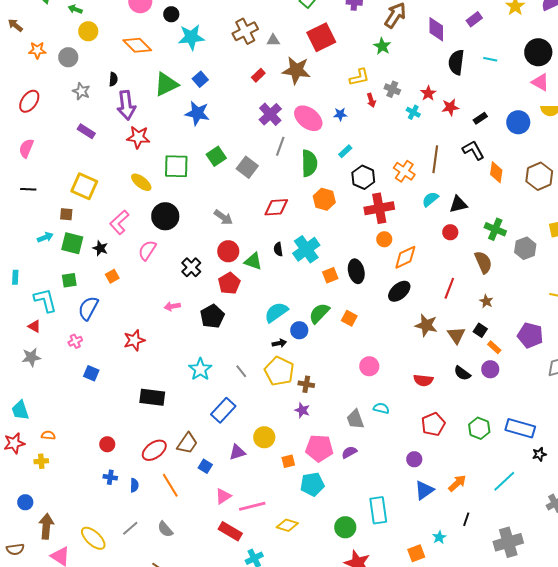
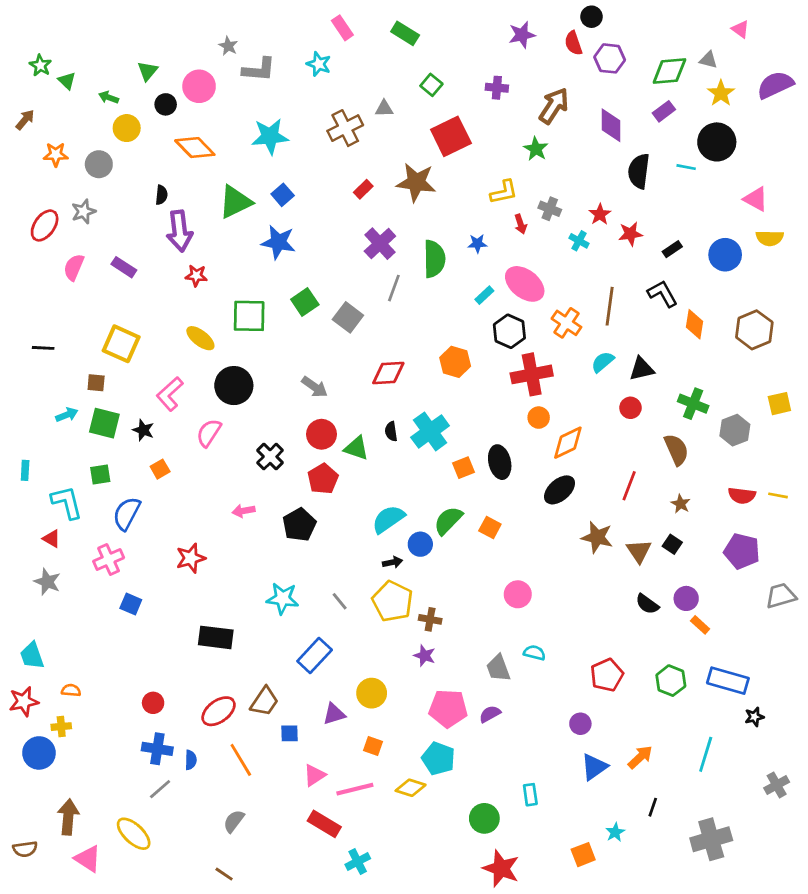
black circle: (171, 14) -> (166, 104), moved
brown arrow: (15, 25) -> (25, 120), turned 91
gray triangle: (273, 40) -> (384, 109), moved
black circle: (538, 52) -> (717, 142), moved
gray star: (81, 91) -> (84, 212), moved, turned 30
pink ellipse: (308, 118) -> (525, 284), moved
red star: (138, 137) -> (196, 276), size x0.7
pink semicircle: (26, 148) -> (74, 267), moved
green semicircle: (309, 163) -> (434, 259), moved
pink cross: (75, 341) -> (109, 559), size x1.5
orange rectangle: (494, 347) -> (700, 625), moved
gray star: (31, 357) -> (47, 582), turned 30
cyan star: (200, 369) -> (283, 598), turned -30
red semicircle: (423, 380) -> (742, 495), moved
orange square: (288, 461) -> (373, 746), moved, turned 32
blue square: (205, 466) -> (289, 733), turned -32
blue cross: (110, 477) -> (157, 749), size x1.5
cyan line: (504, 481) -> (706, 754), turned -30
cyan pentagon: (312, 484) -> (438, 759), turned 30
blue circle: (25, 502) -> (39, 753), moved, size x1.5
cyan rectangle: (378, 510) -> (530, 795), size x0.6
yellow diamond: (287, 525) -> (411, 788), moved
gray line: (130, 528) -> (160, 789), moved
gray semicircle: (165, 529) -> (234, 821), turned 78

